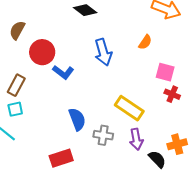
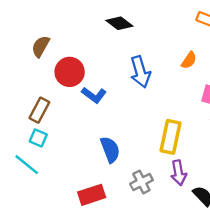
yellow rectangle: (129, 108) -> (170, 137), turned 68
cyan square: (15, 109) -> (38, 138), turned 35
gray cross: (103, 135) -> (141, 182), moved, turned -36

